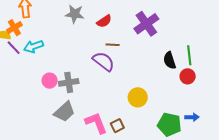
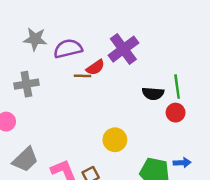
red semicircle: (104, 21) -> (95, 67), moved
black semicircle: (170, 60) -> (153, 93), turned -66
purple semicircle: (104, 61) -> (68, 49), moved, turned -50
gray cross: (69, 82) -> (26, 84), moved

